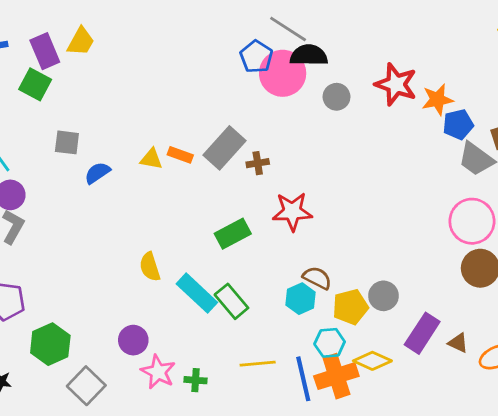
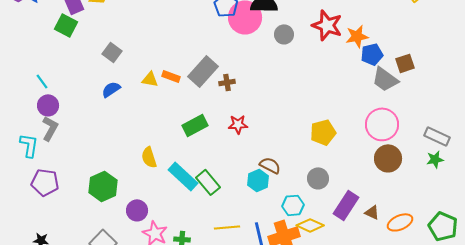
gray square: (67, 142) -> (112, 52), moved, turned 30
red star: (292, 212) -> (238, 124), moved, size x0.7
green rectangle: (233, 234) -> (195, 125), moved
yellow pentagon: (350, 307) -> (323, 132), moved
cyan hexagon: (330, 343) -> (293, 205), moved
green hexagon: (50, 344) -> (103, 186), moved

